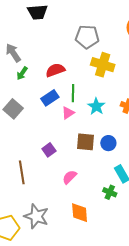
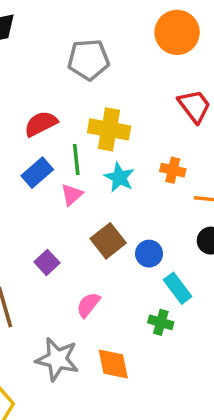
yellow cross: (103, 65) -> (109, 129), moved
brown square: (85, 142) -> (108, 241), turned -36
blue circle: (108, 143) -> (149, 254), moved
gray star: (36, 216) -> (57, 359), moved

